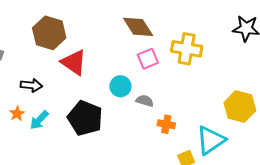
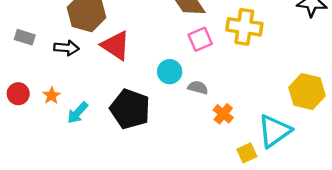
black arrow: (31, 85) -> (66, 48), moved
orange star: (17, 114) -> (52, 96), moved
orange cross: (166, 124) -> (223, 114), turned 30

